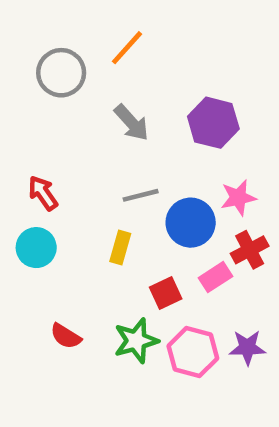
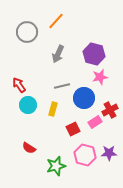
gray arrow: (132, 123) -> (58, 54), turned 66
pink star: (238, 198) -> (100, 77), moved
cyan circle: (36, 248) -> (28, 105), moved
green star: (136, 341) -> (56, 166), moved

